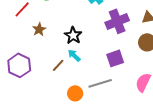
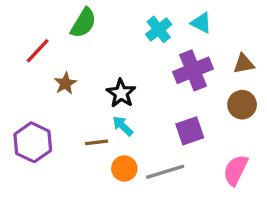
brown line: (58, 65) -> (97, 142), turned 40
orange circle: (75, 93) -> (124, 168), moved

